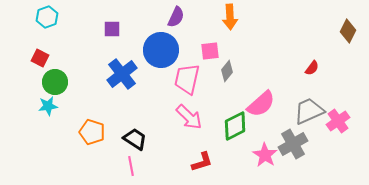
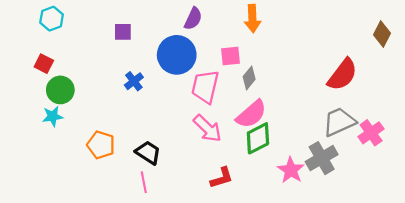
red semicircle: (312, 68) -> (342, 75), size x2.0
blue cross: (122, 74) -> (134, 81), size x0.6
pink semicircle: (261, 104) -> (251, 114), moved

